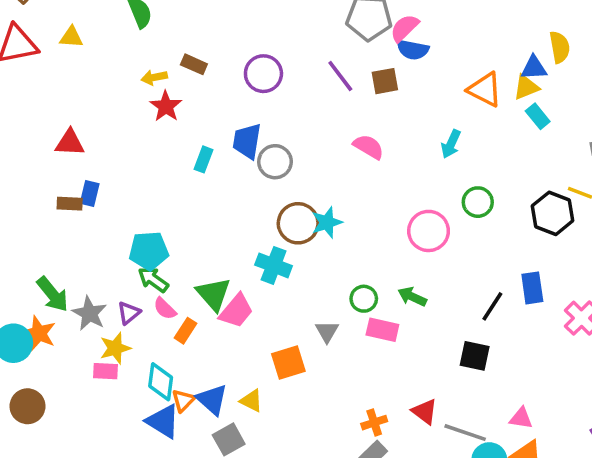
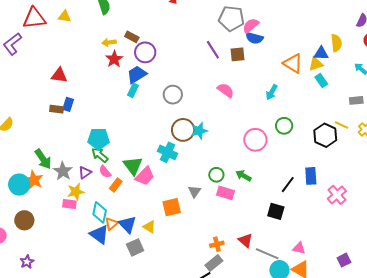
purple circle: (263, 74) -> (145, 52), moved
blue trapezoid: (247, 141) -> (137, 75), moved, turned 45

